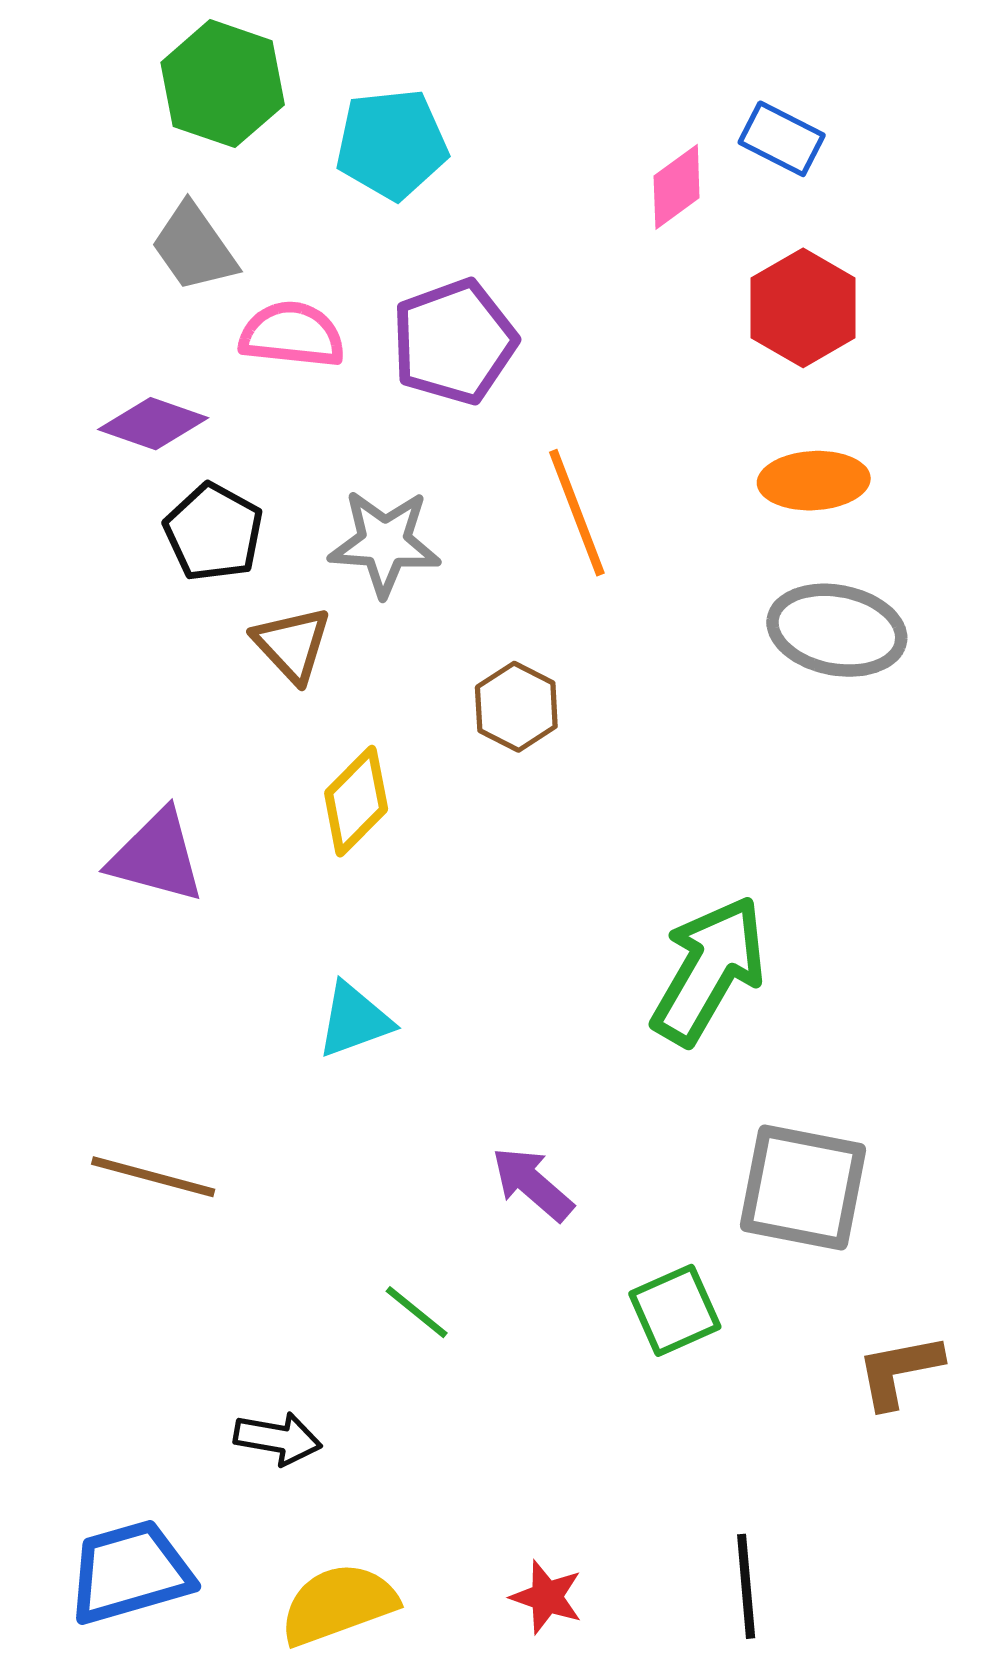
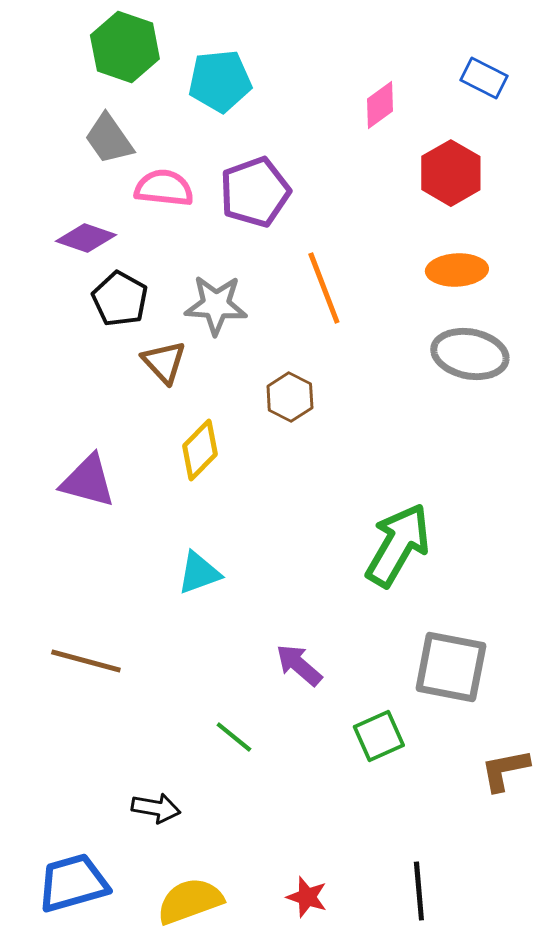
blue rectangle: (782, 139) -> (484, 78), moved

